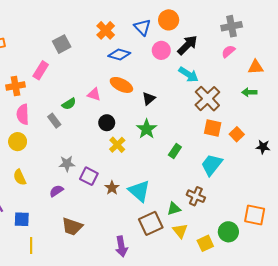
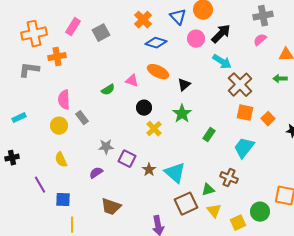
pink rectangle: (41, 70) -> (73, 27), moved
orange cross: (15, 86) -> (57, 57), moved
gray rectangle: (54, 121) -> (82, 118), moved

